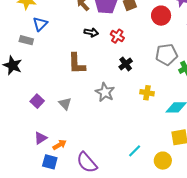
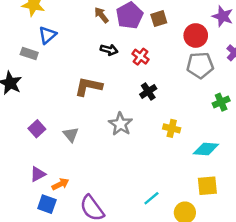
gray pentagon: (167, 54) -> (200, 65), moved
brown L-shape: (77, 64) -> (88, 87), turned 100

